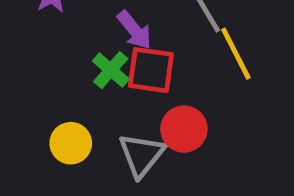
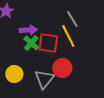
purple arrow: (134, 30) -> (28, 30), moved, turned -54
yellow line: (236, 54) -> (68, 36), moved

